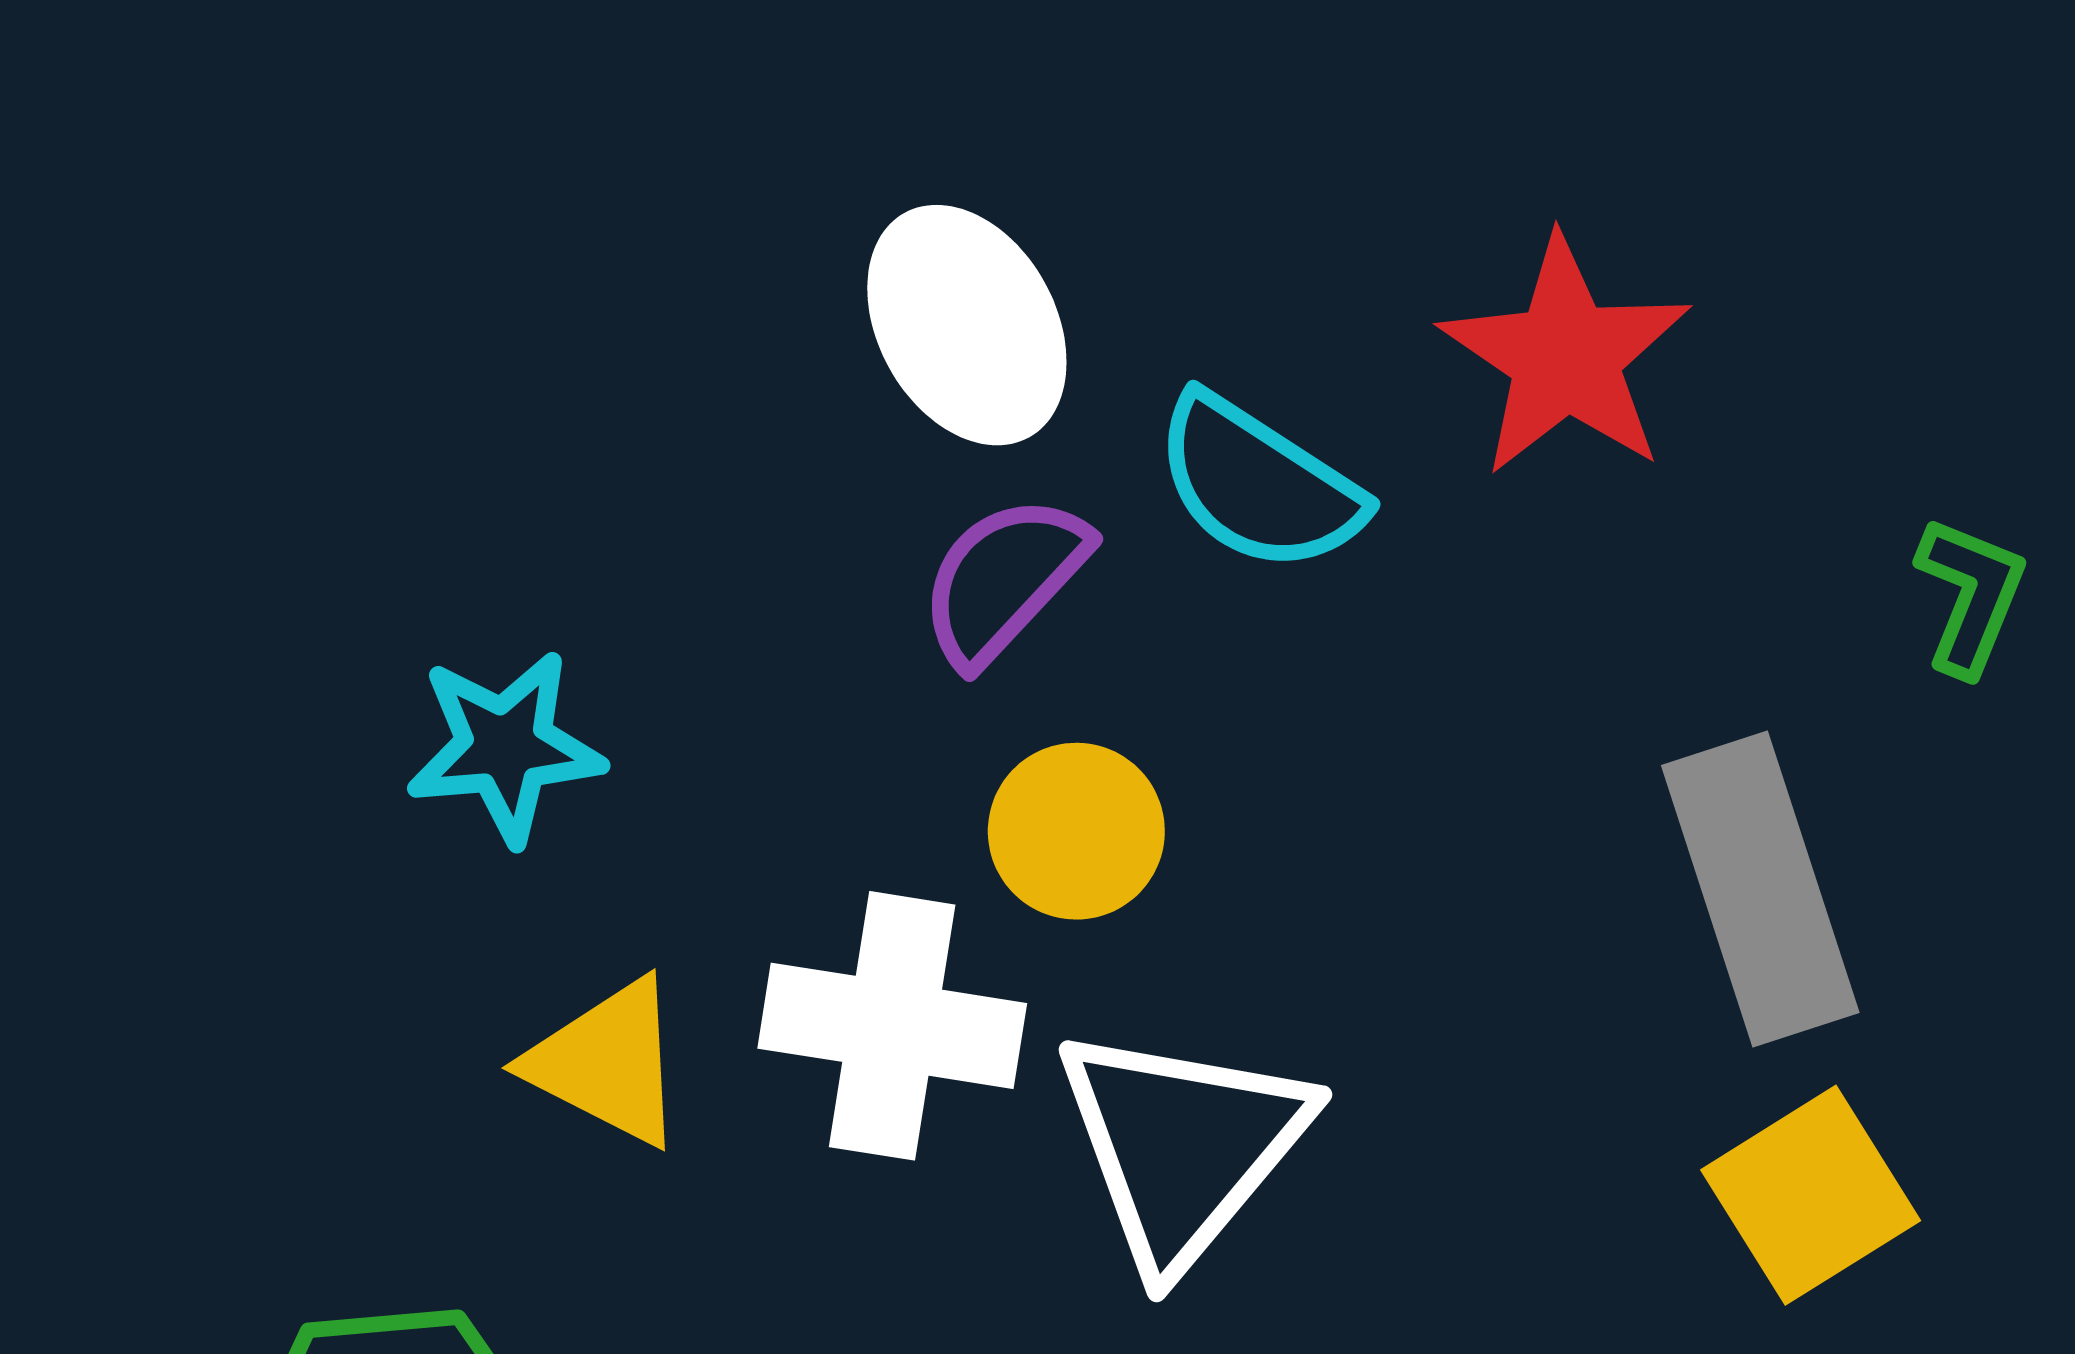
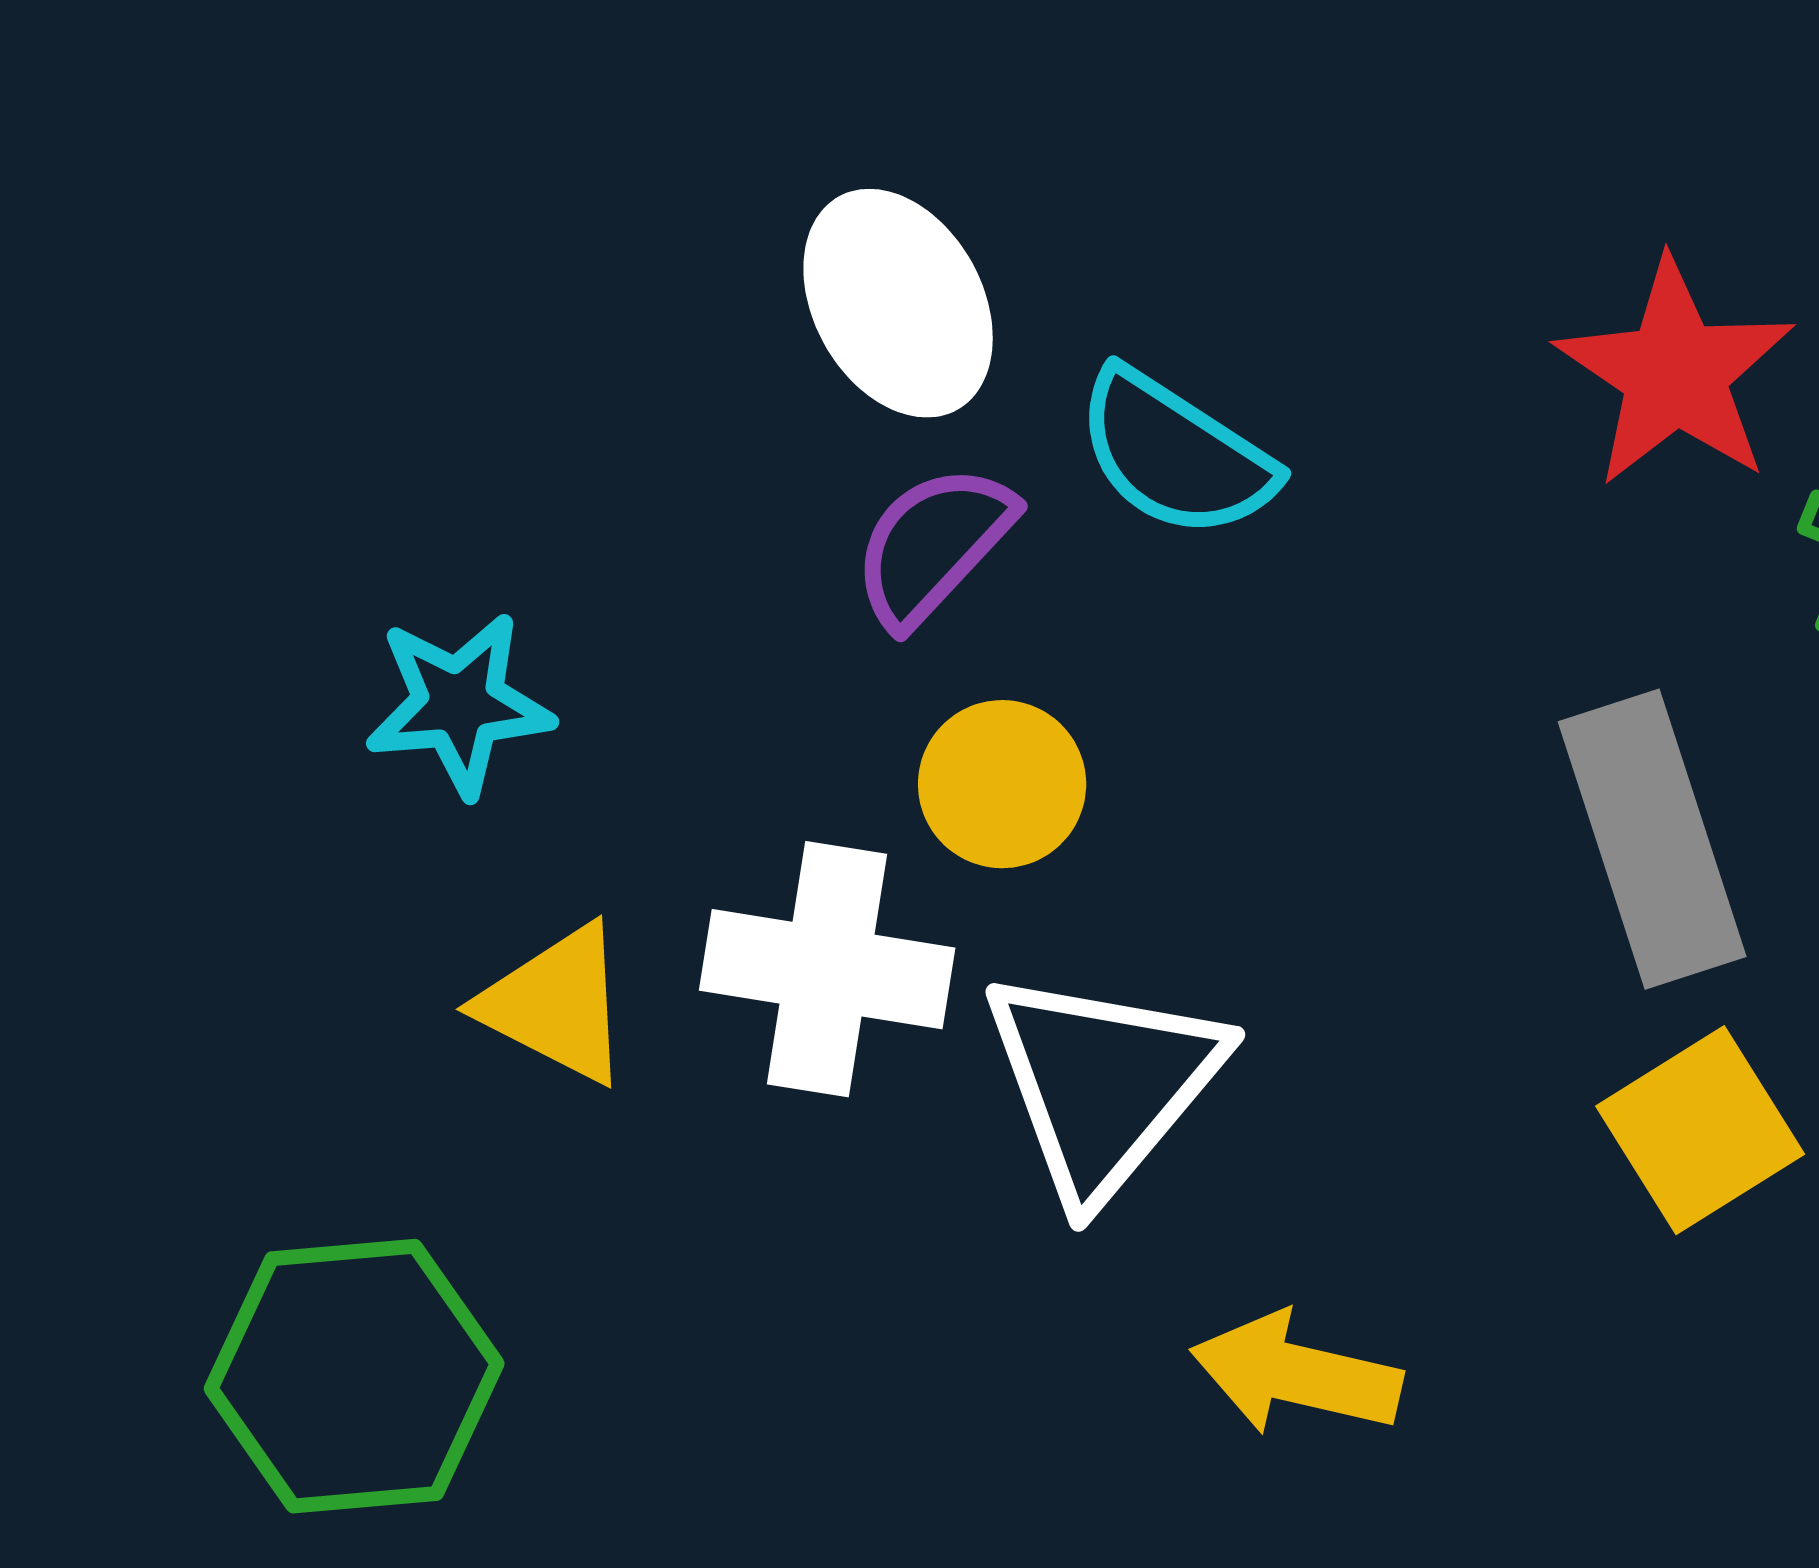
red star: (1566, 357) -> (1675, 373), moved

